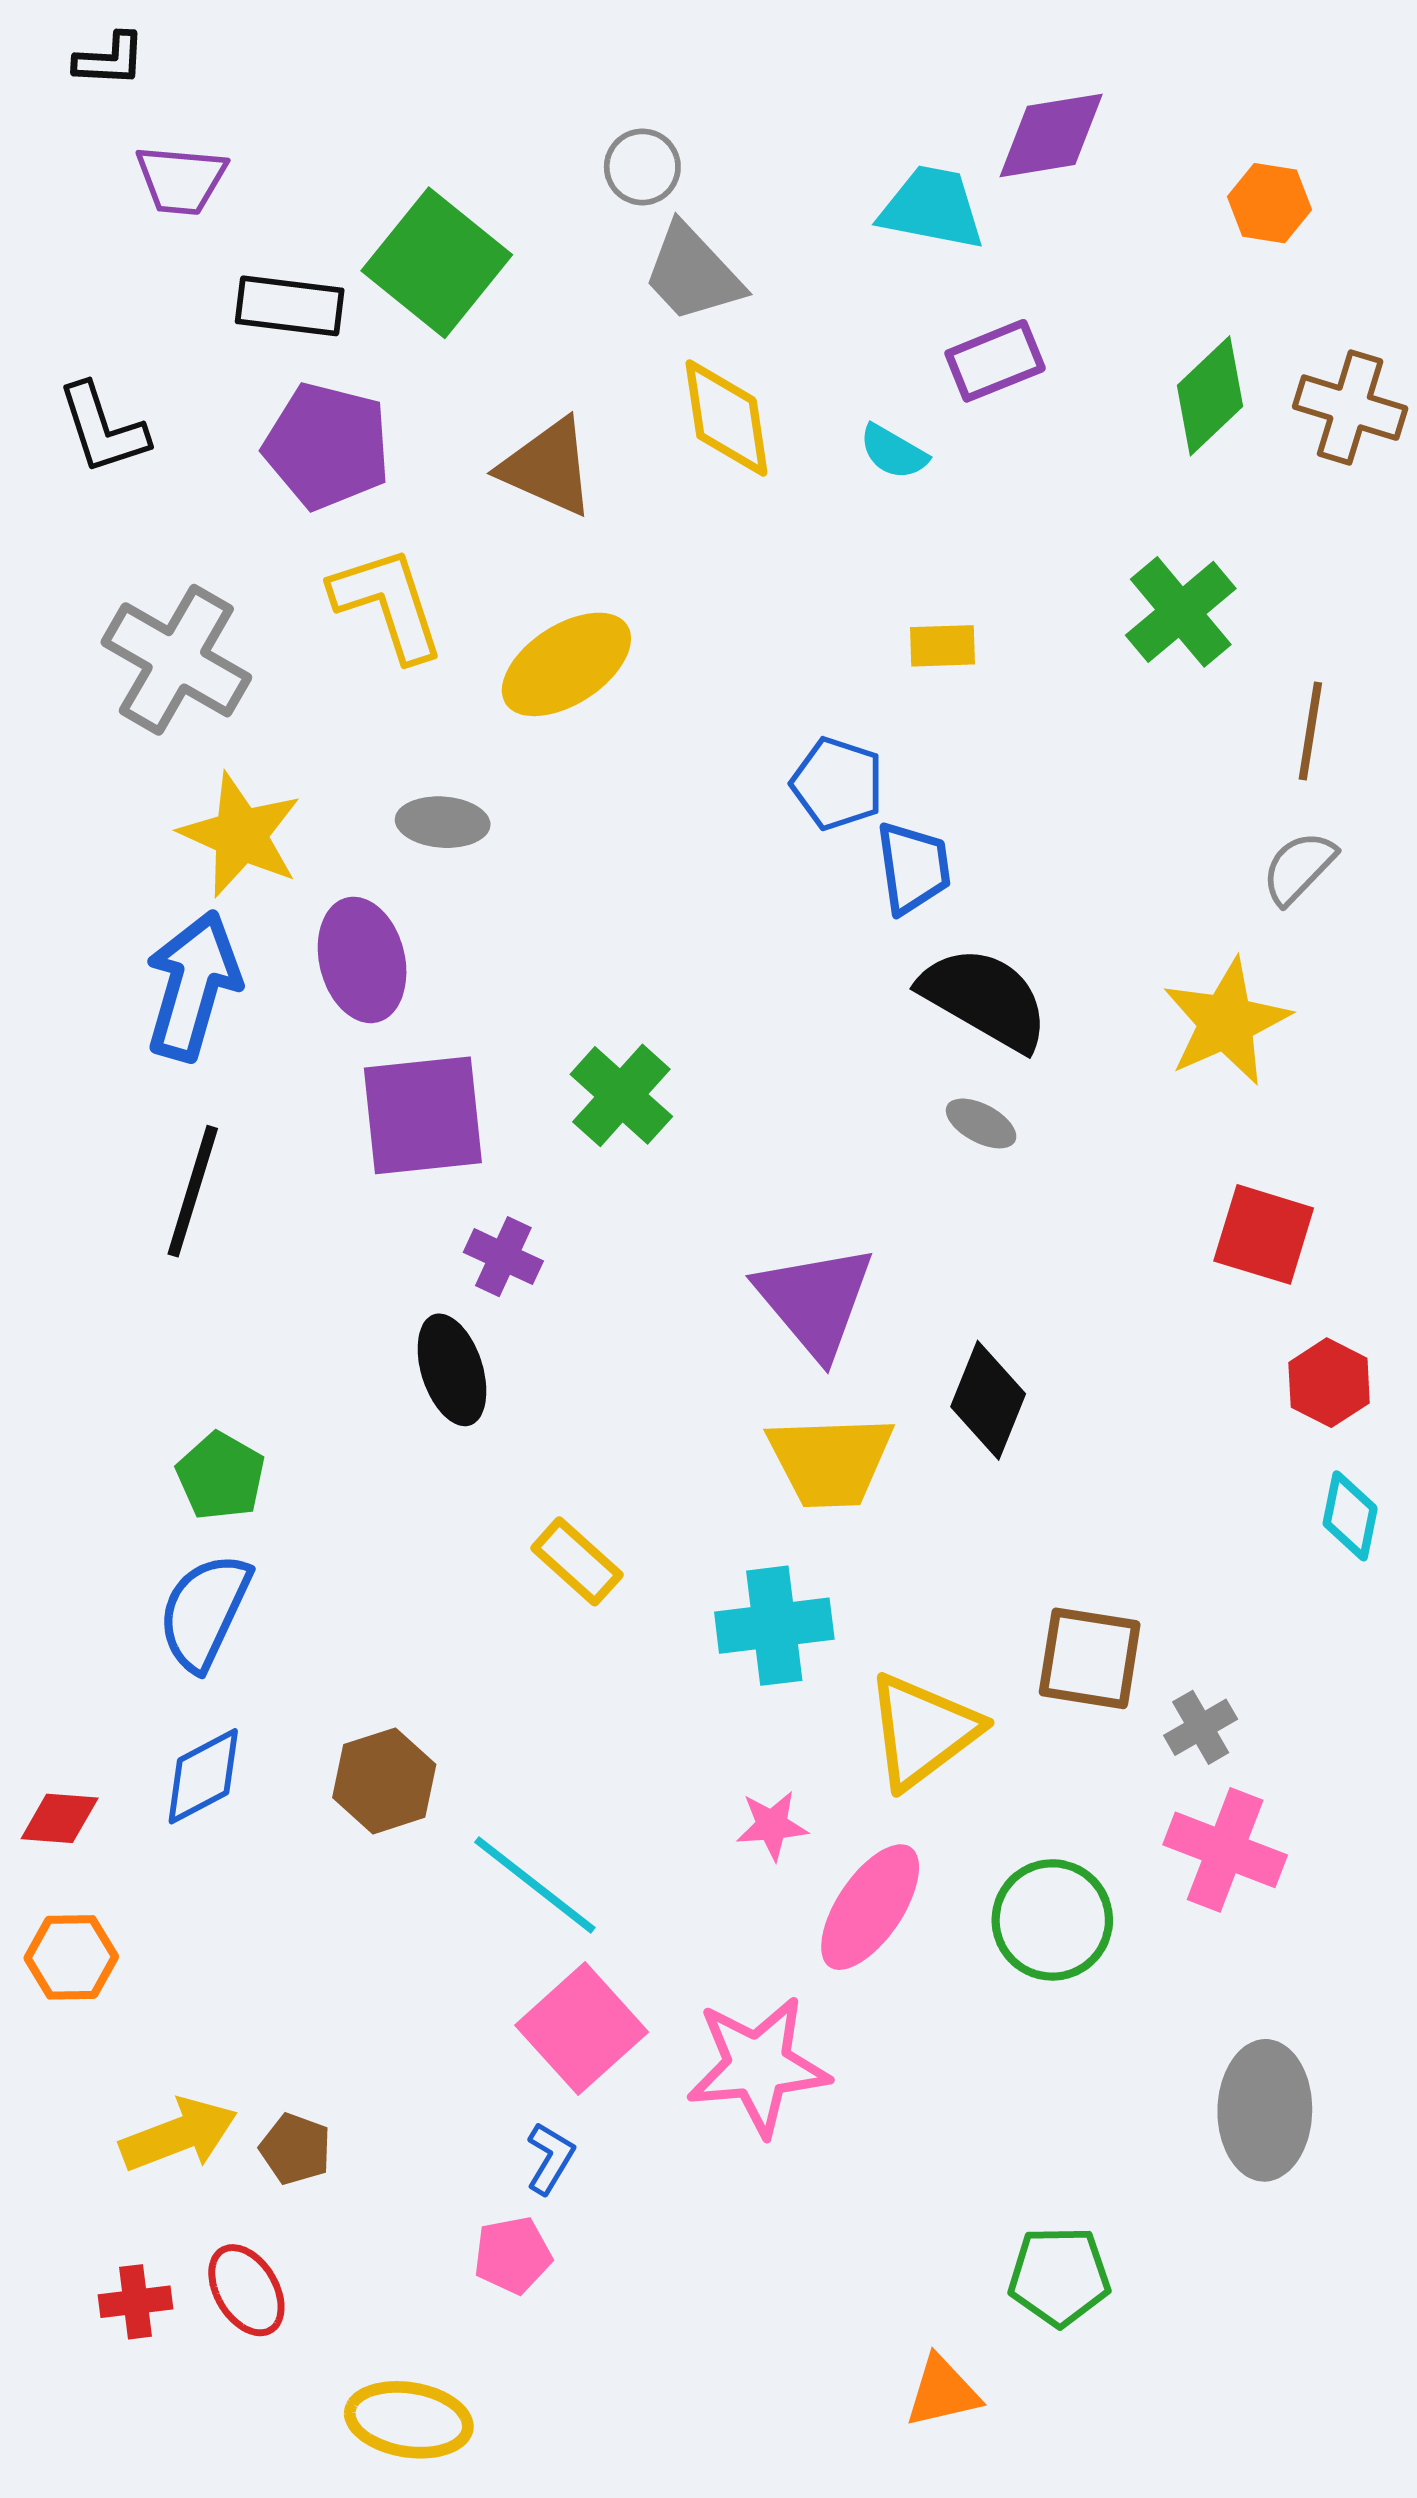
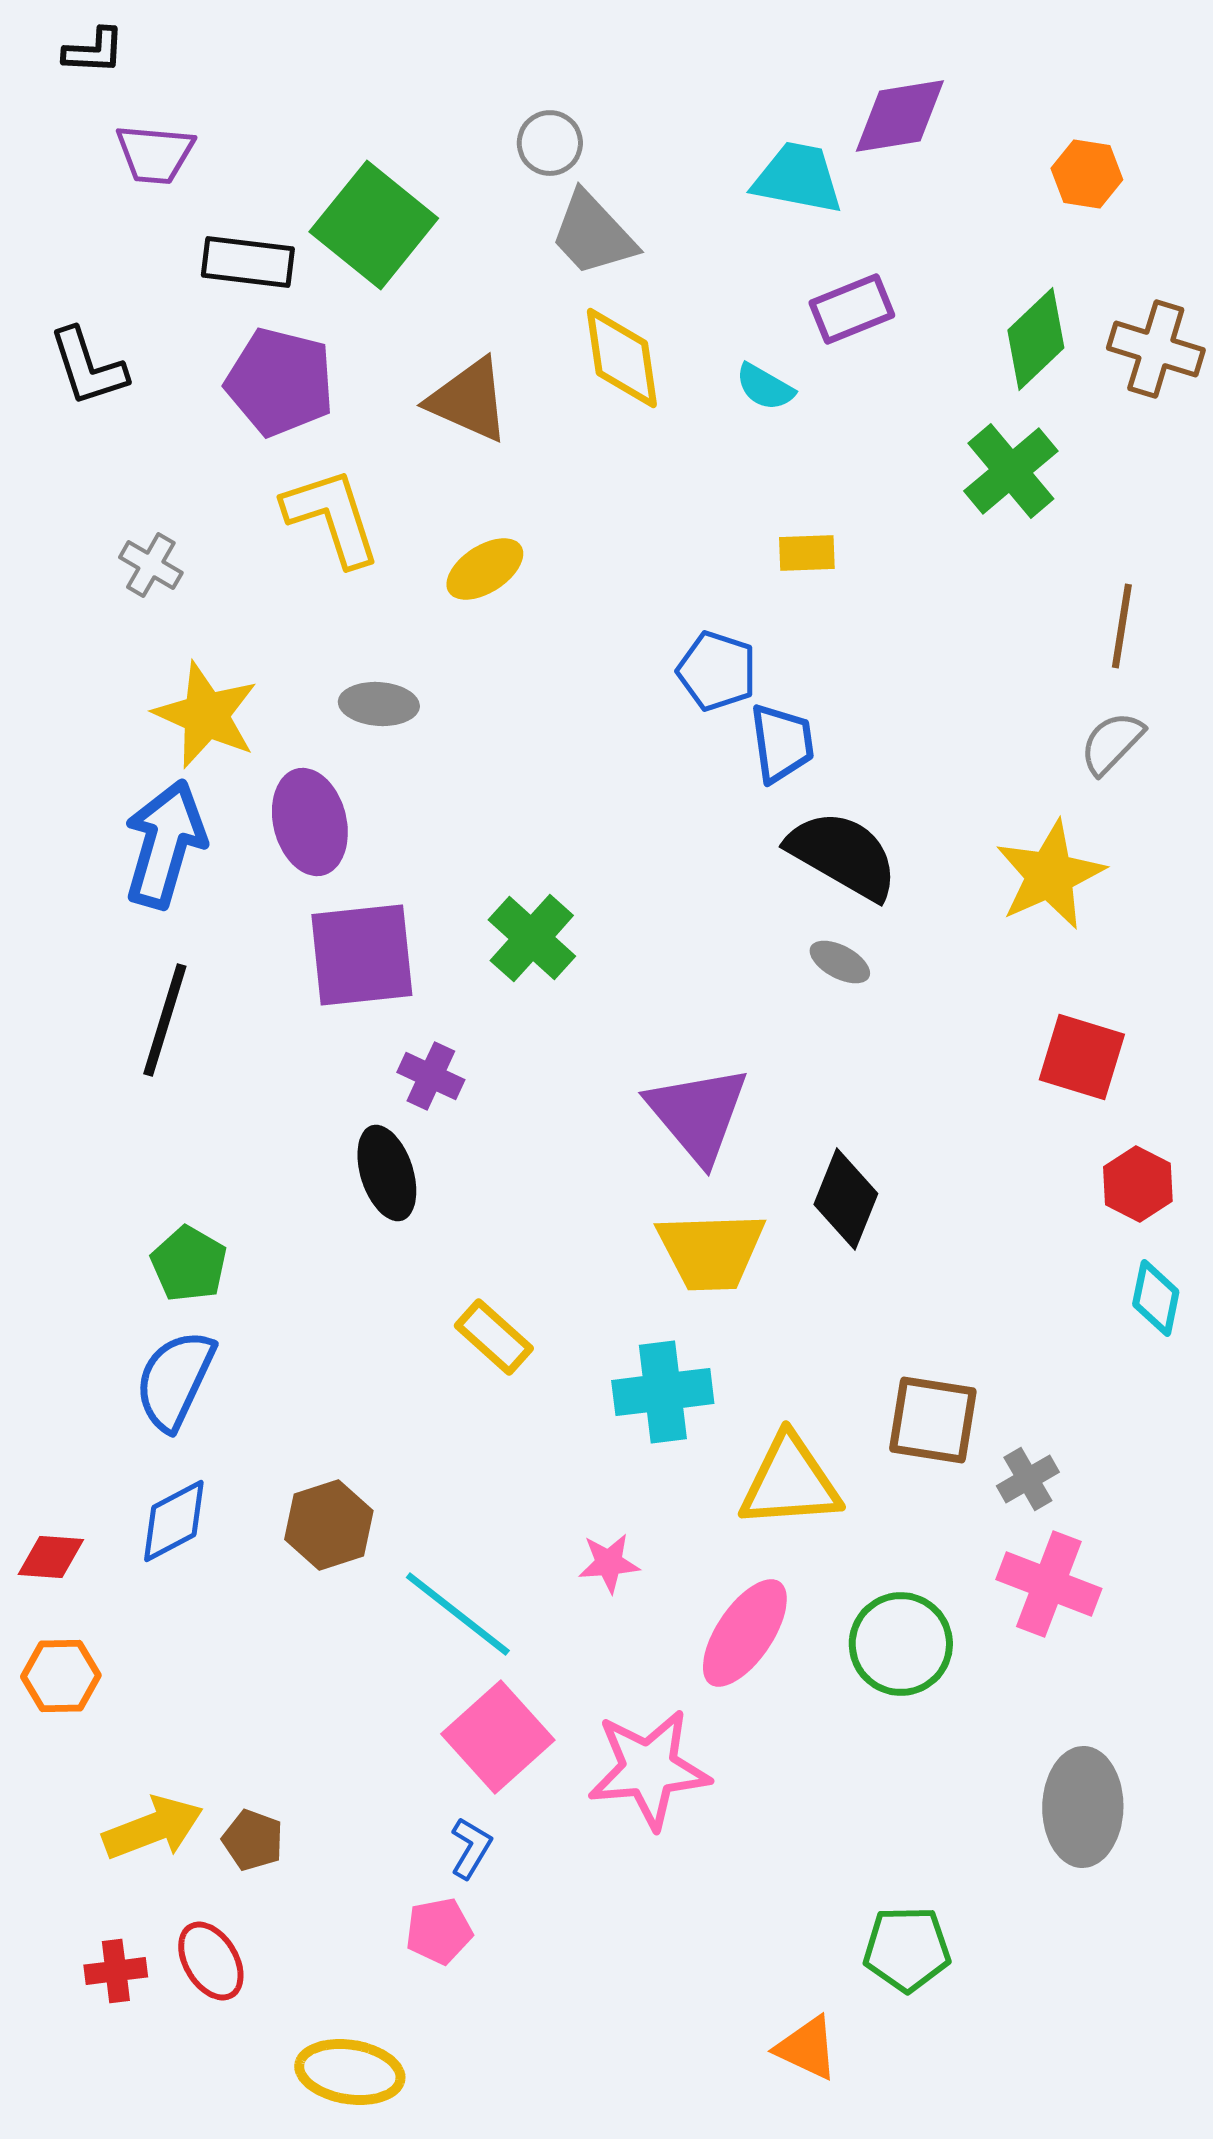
green cross: (1181, 612) -> (1011, 471), moved
gray cross: (176, 660) -> (151, 565), size x0.5
yellow ellipse: (566, 664) -> (485, 569), size x0.7
yellow triangle: (923, 1731) -> (790, 1482), turned 33
pink star: (772, 1825) -> (609, 1563), moved
orange triangle: (943, 2392) -> (807, 2048), turned 38

